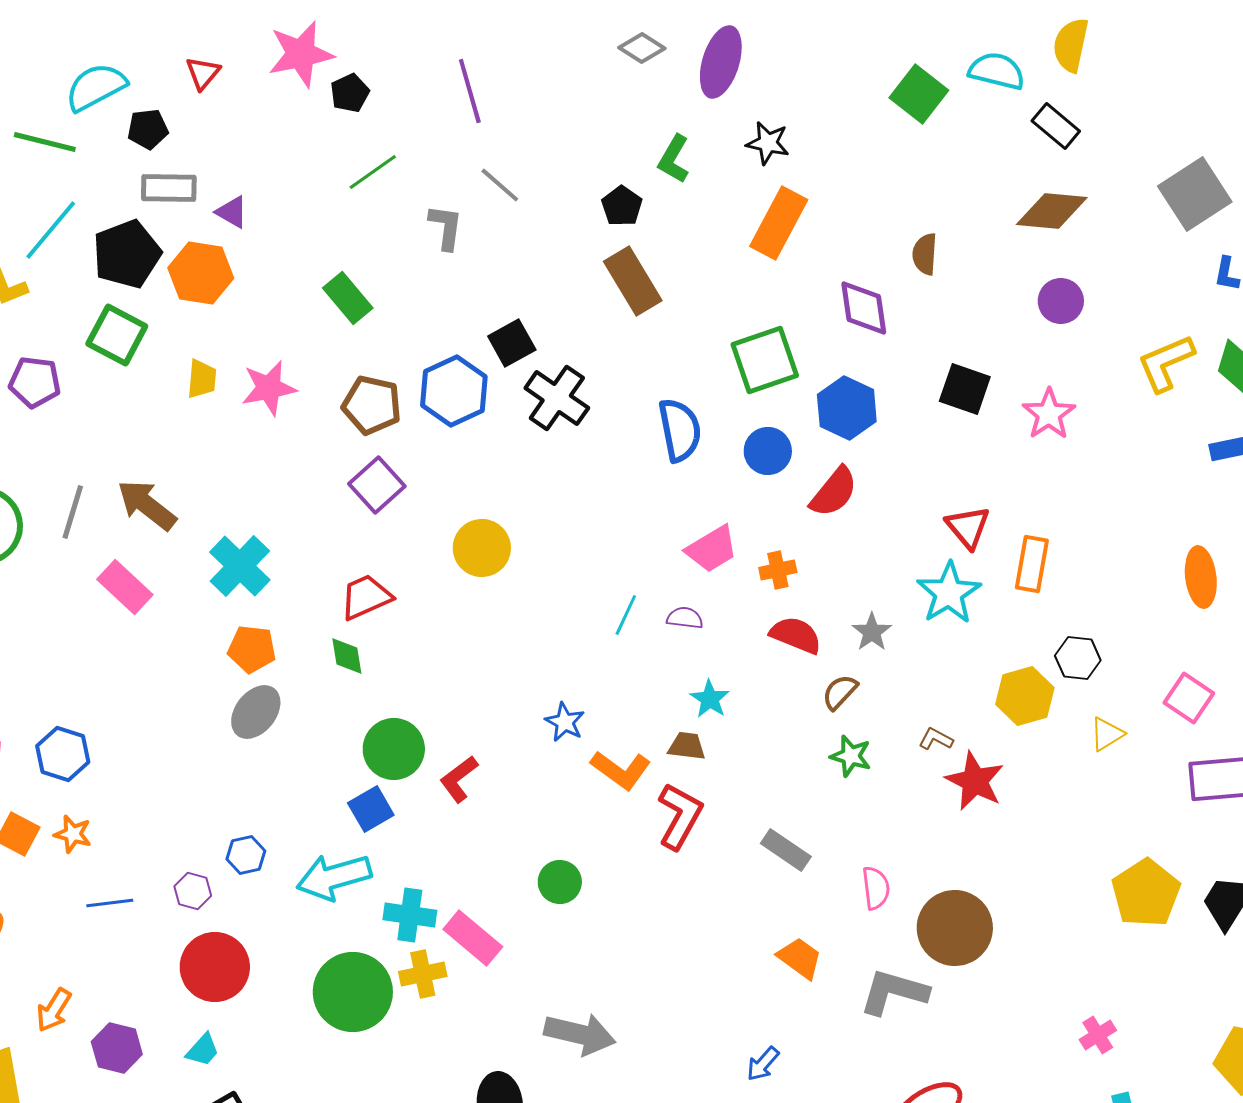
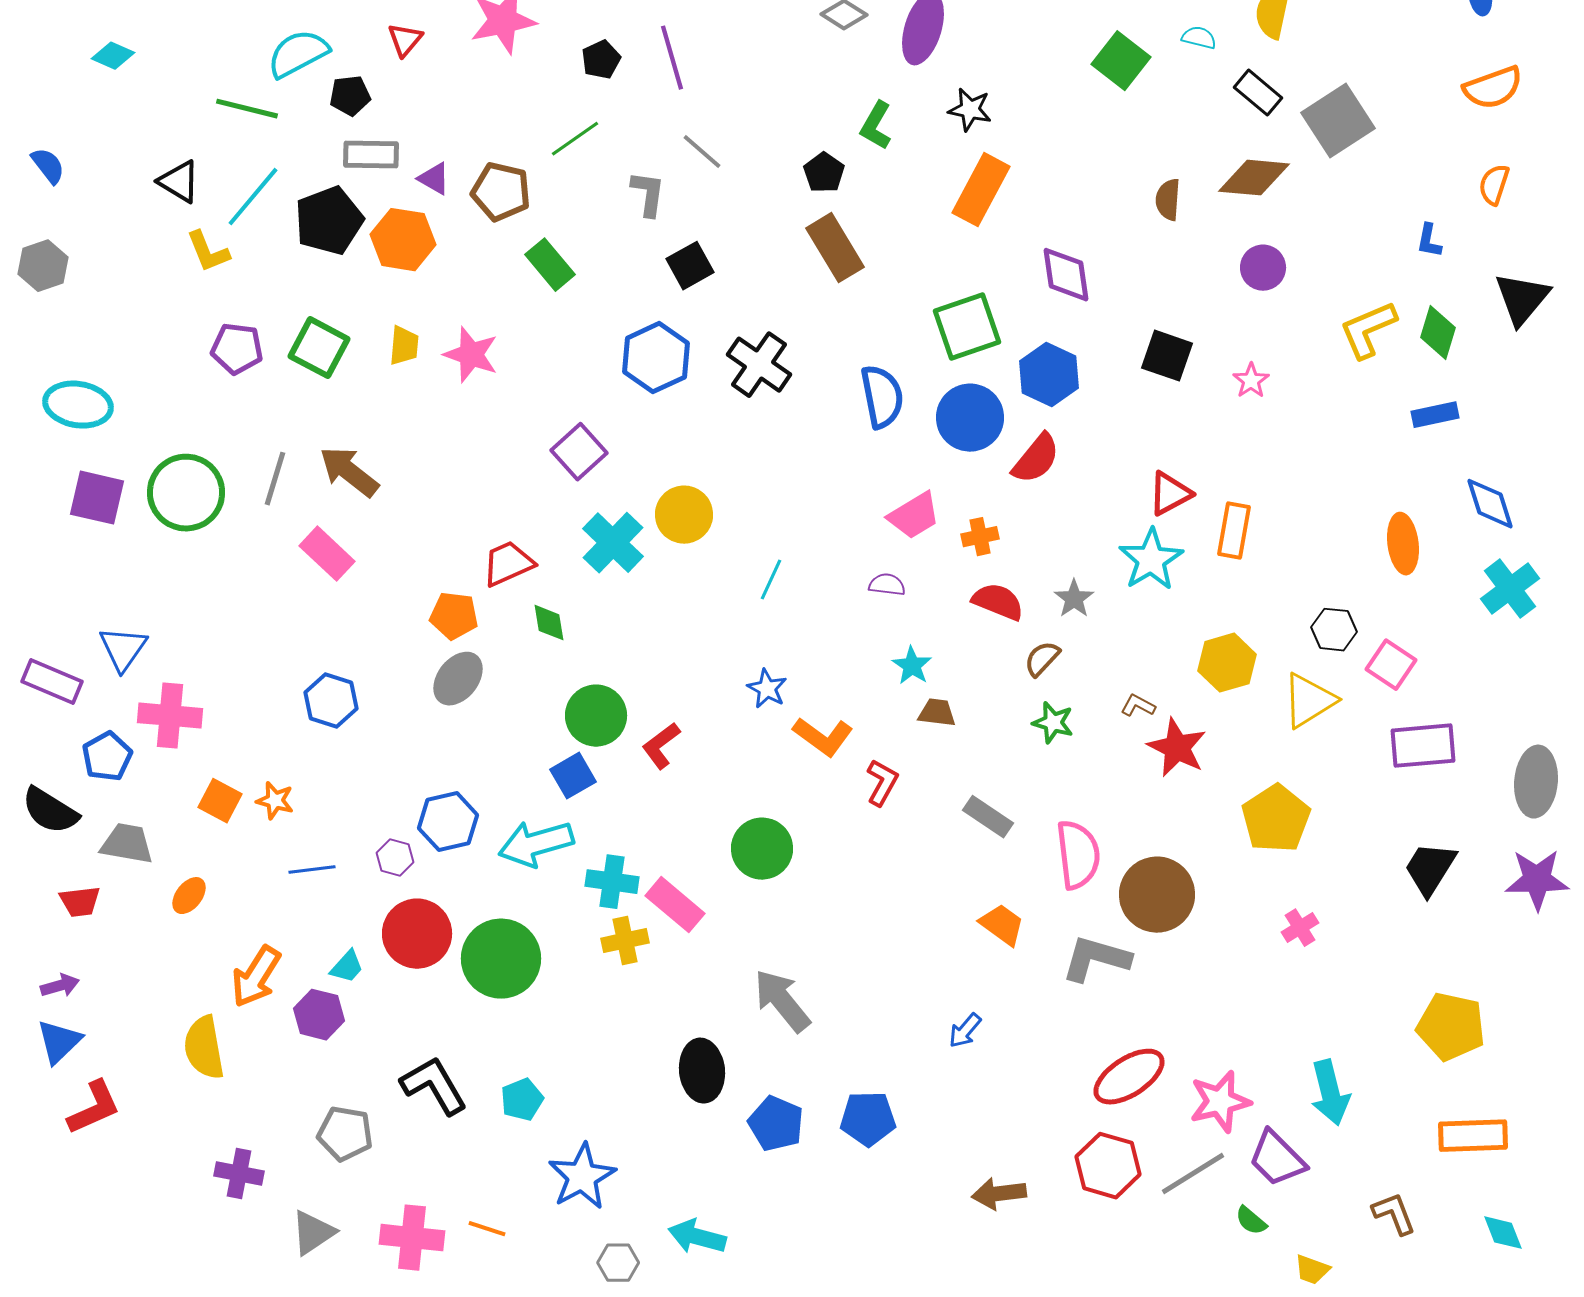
cyan semicircle: (997, 71) -> (1199, 38), size x0.6
black pentagon: (350, 93) -> (601, 60), moved
gray square: (1195, 194) -> (1338, 121), moved
brown semicircle: (925, 254) -> (1168, 200), moved
green square: (117, 335) -> (319, 348), moved
black square: (512, 343) -> (690, 266), moved
pink star: (269, 388) -> (471, 355), turned 30
brown pentagon: (372, 405) -> (501, 192), moved
pink star: (1049, 414) -> (1251, 381), size x0.7
blue circle: (768, 451) -> (970, 418), size x1.4
red triangle: (968, 527) -> (1170, 494), turned 42
cyan cross: (240, 566) -> (613, 543), moved
red trapezoid: (366, 597) -> (508, 564), moved
cyan line: (626, 615) -> (771, 580), moved
black hexagon: (1078, 658) -> (1334, 630), moved
yellow triangle: (1107, 734) -> (1309, 701), size x1.6
brown trapezoid: (687, 746) -> (937, 713), moved
blue hexagon: (63, 754) -> (331, 701), moved
red L-shape: (680, 816) -> (882, 783), size x0.7
blue hexagon: (246, 855) -> (448, 822), size x1.5
green circle: (560, 882) -> (762, 849), size x1.4
pink semicircle: (876, 888) -> (1078, 855), size x1.6
yellow pentagon: (1146, 893) -> (1276, 819), moved
green circle: (353, 992) -> (501, 959), moved
orange arrow: (54, 1010) -> (256, 977), size x1.4
gray arrow: (580, 1034) -> (782, 1001), turned -142
pink cross: (1098, 1035) -> (1300, 928), moved
cyan trapezoid: (203, 1050) -> (347, 967), moved

